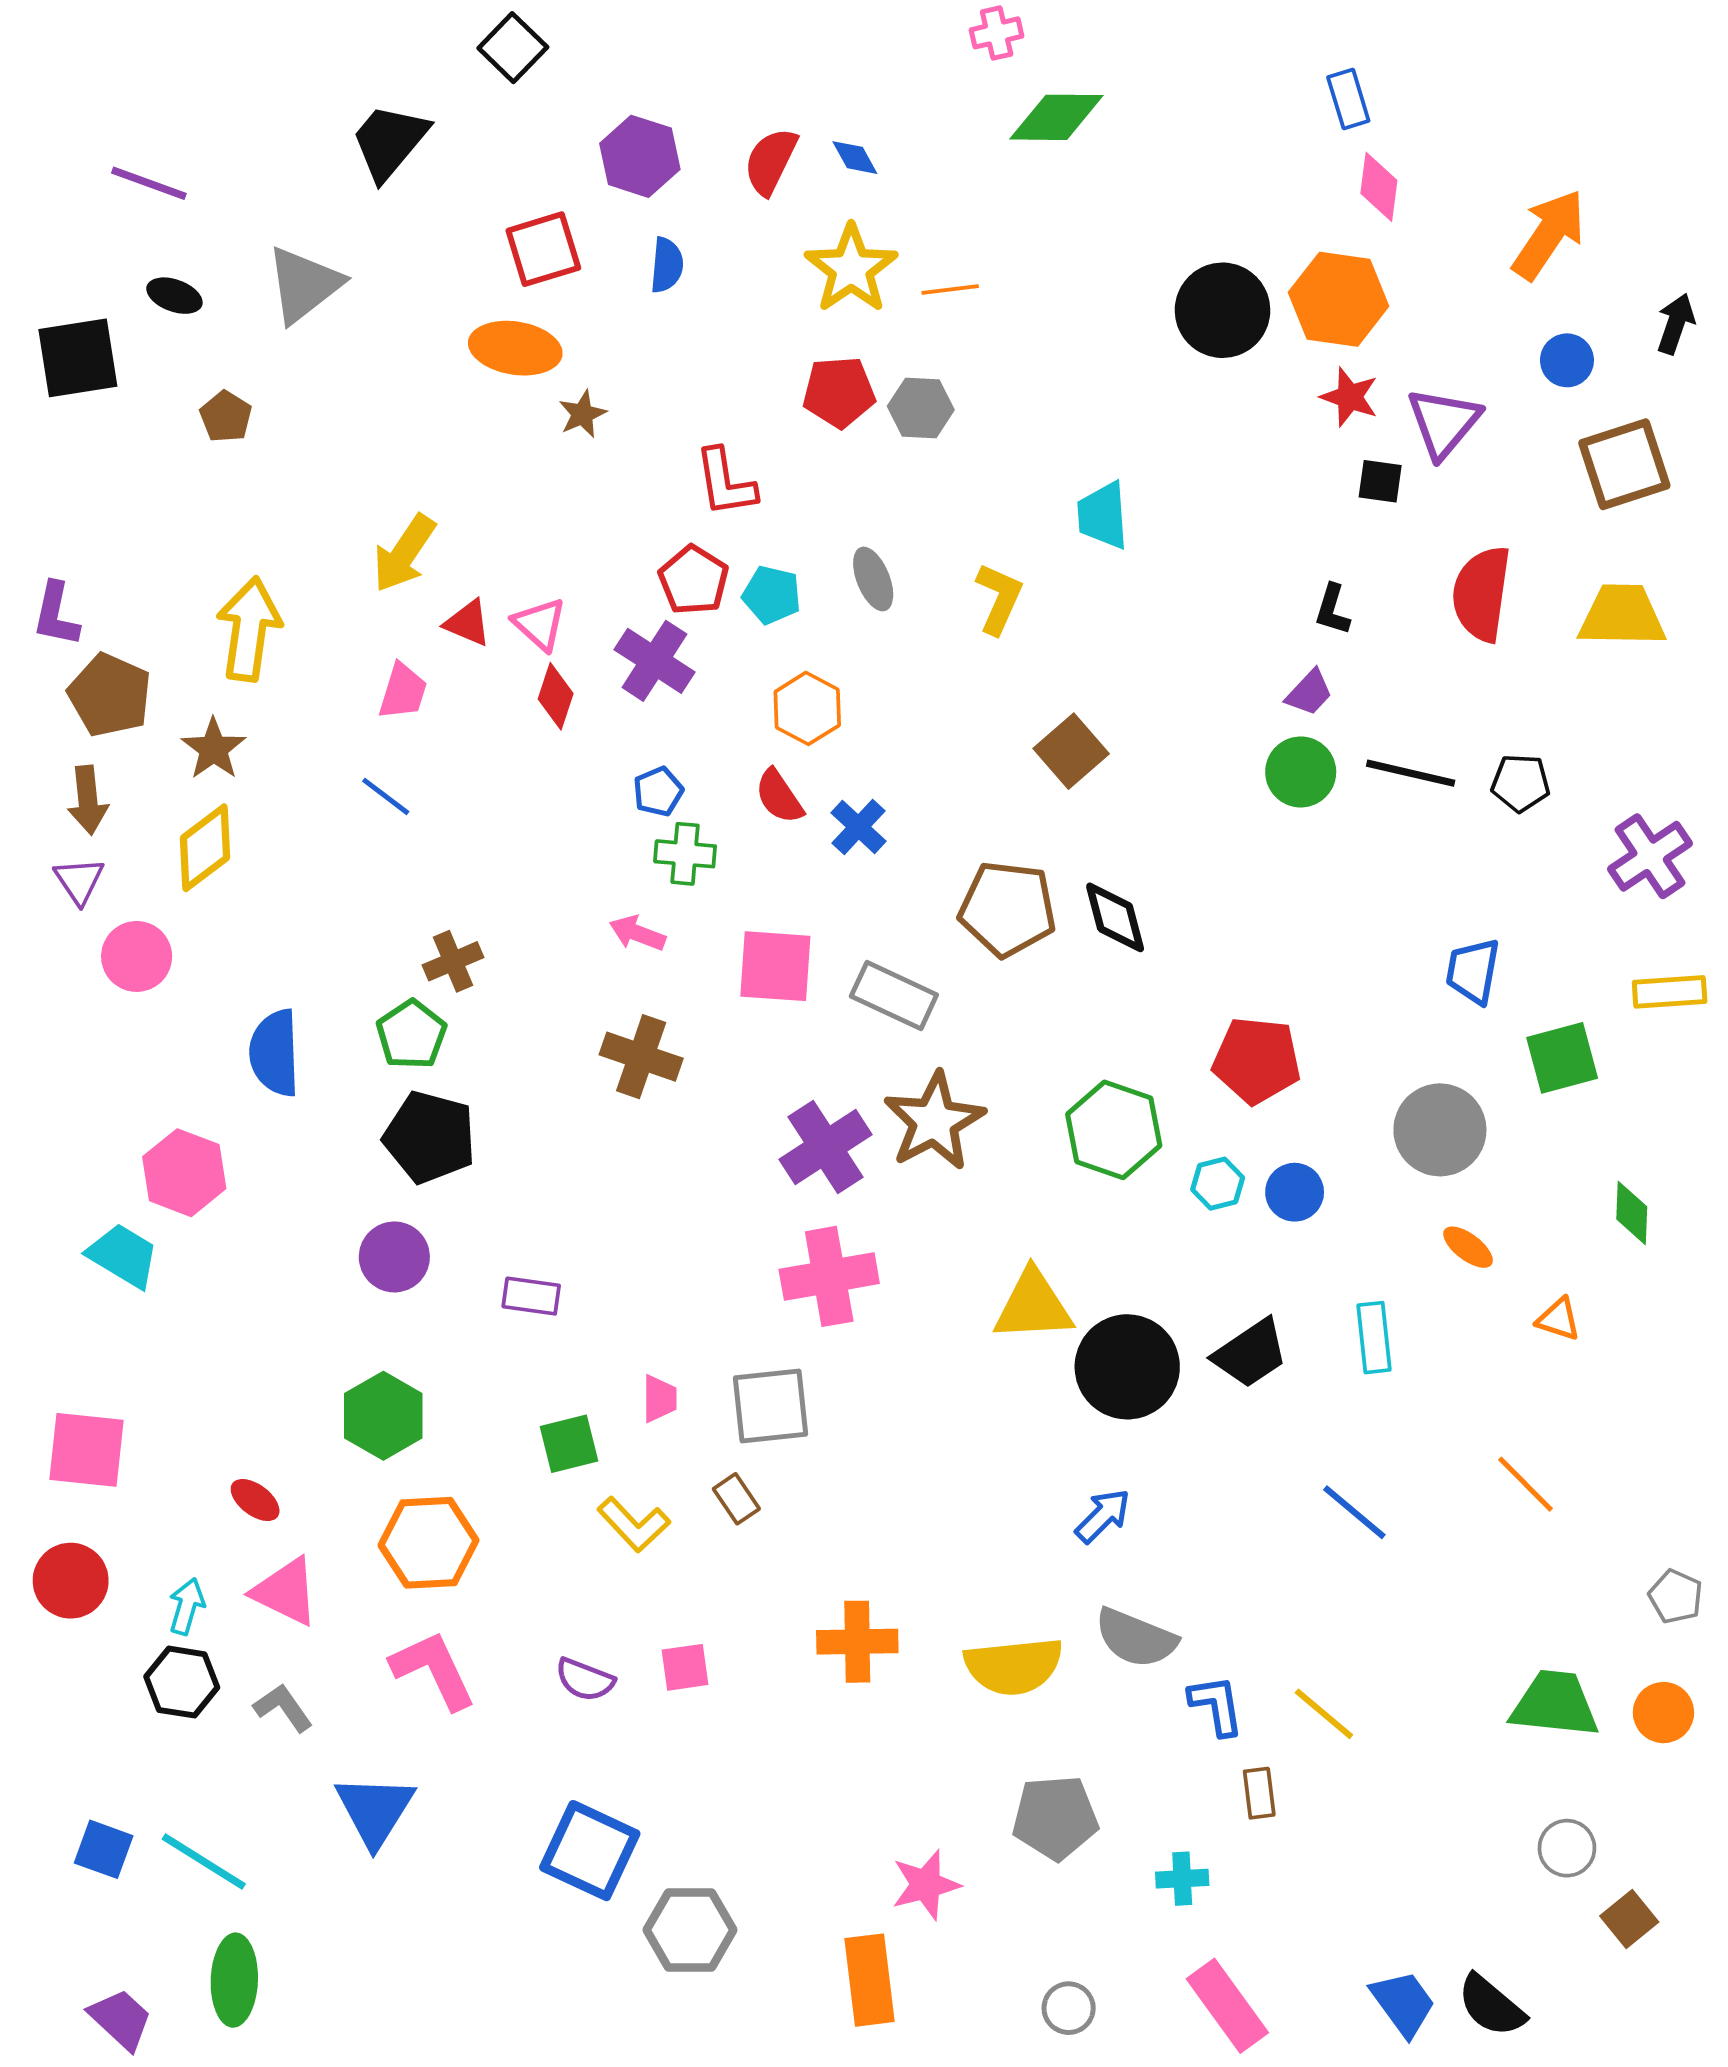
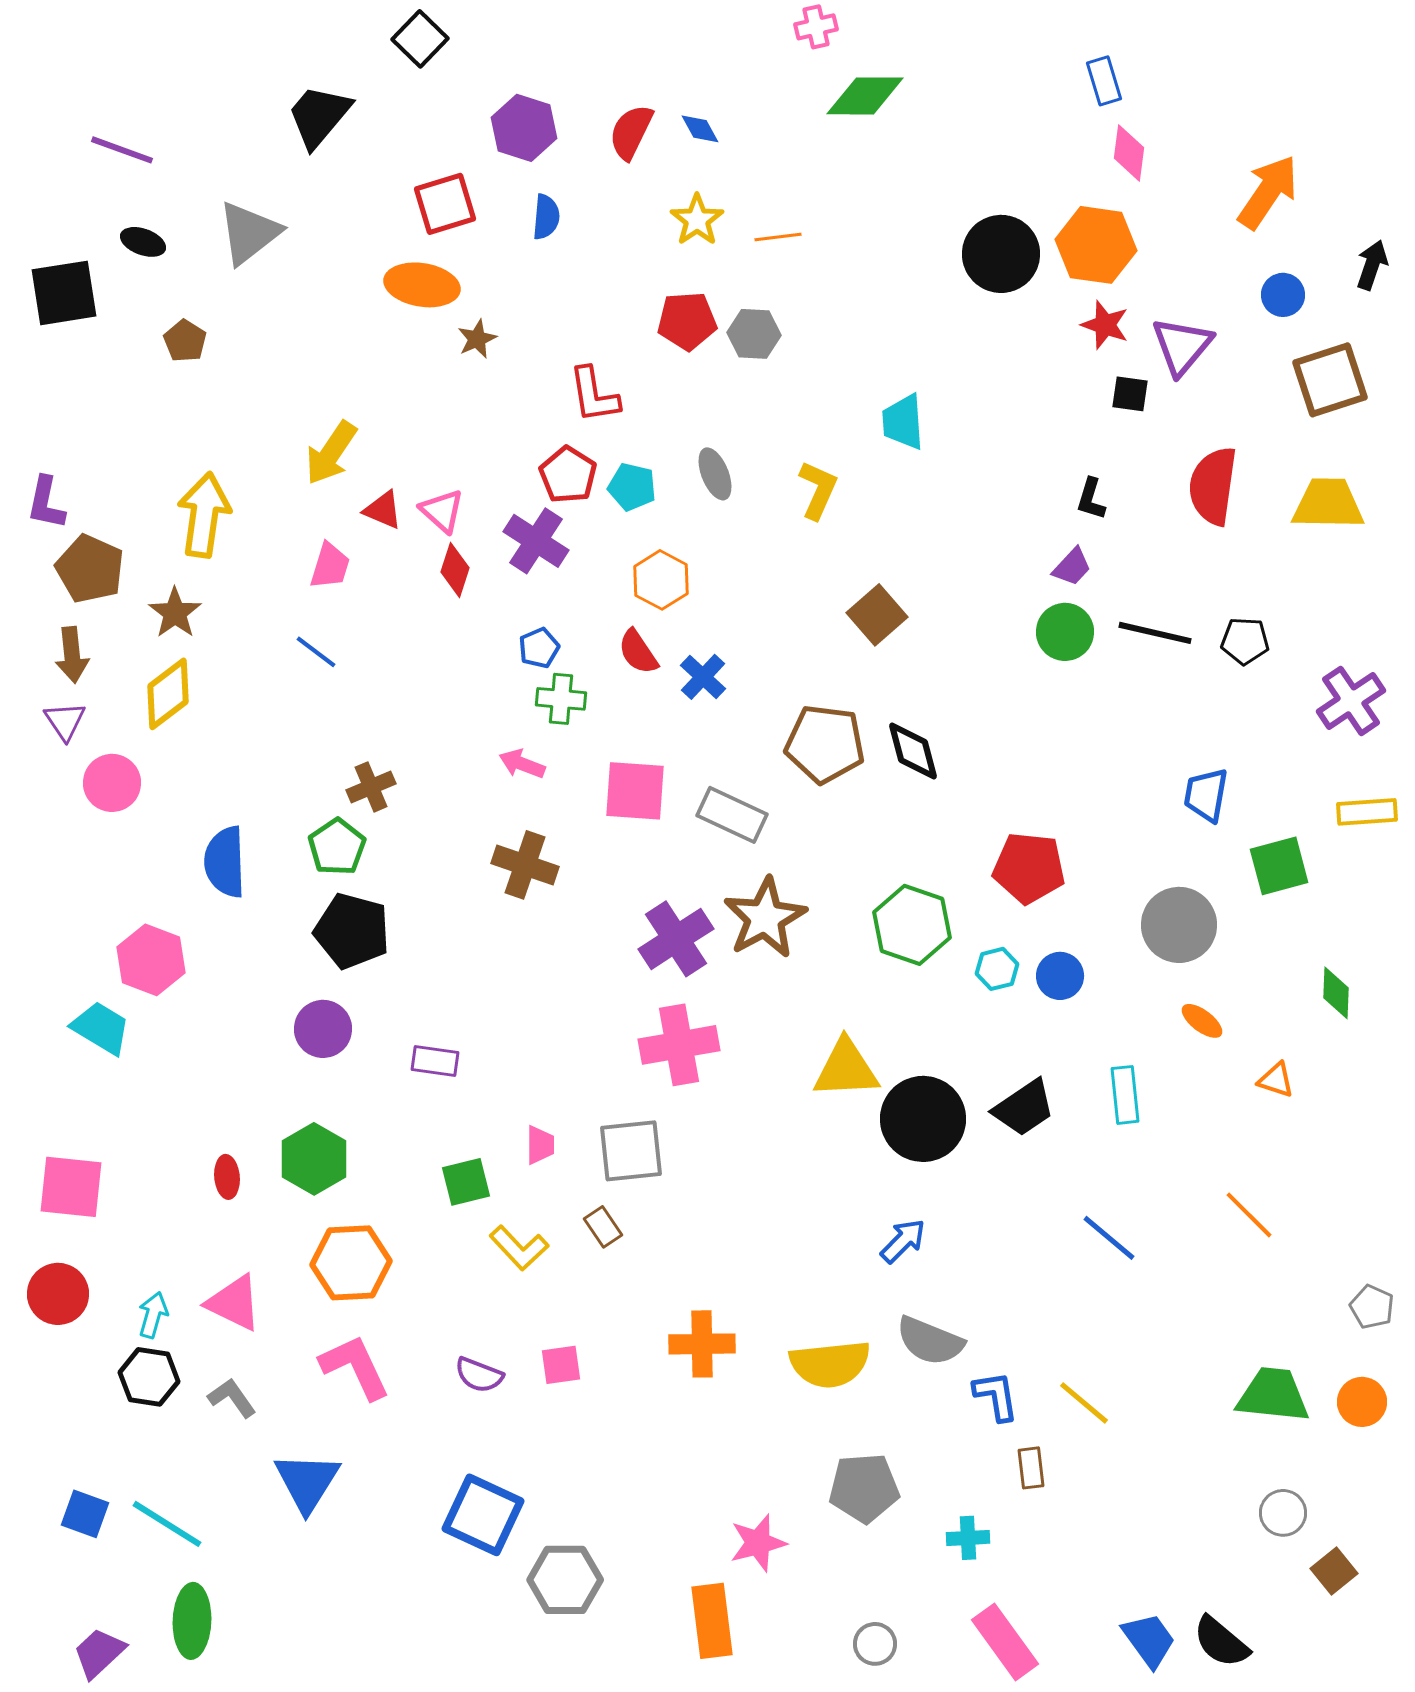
yellow star: (851, 269) -> (697, 220), size x0.7
red ellipse: (255, 1500) -> (227, 1177), moved, turned 48
purple trapezoid: (121, 2019) -> (99, 1653), turned -86

